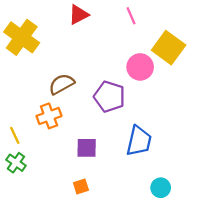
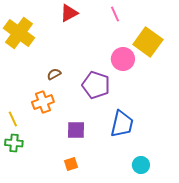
brown semicircle: (62, 84) -> (54, 74), size x0.6
green cross: (16, 163) -> (14, 143), turned -30

